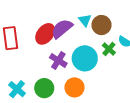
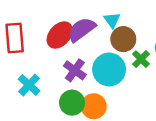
brown circle: (102, 25) -> (123, 39), moved
green circle: (44, 88) -> (72, 103), moved
cyan cross: (17, 89) -> (29, 85), moved

